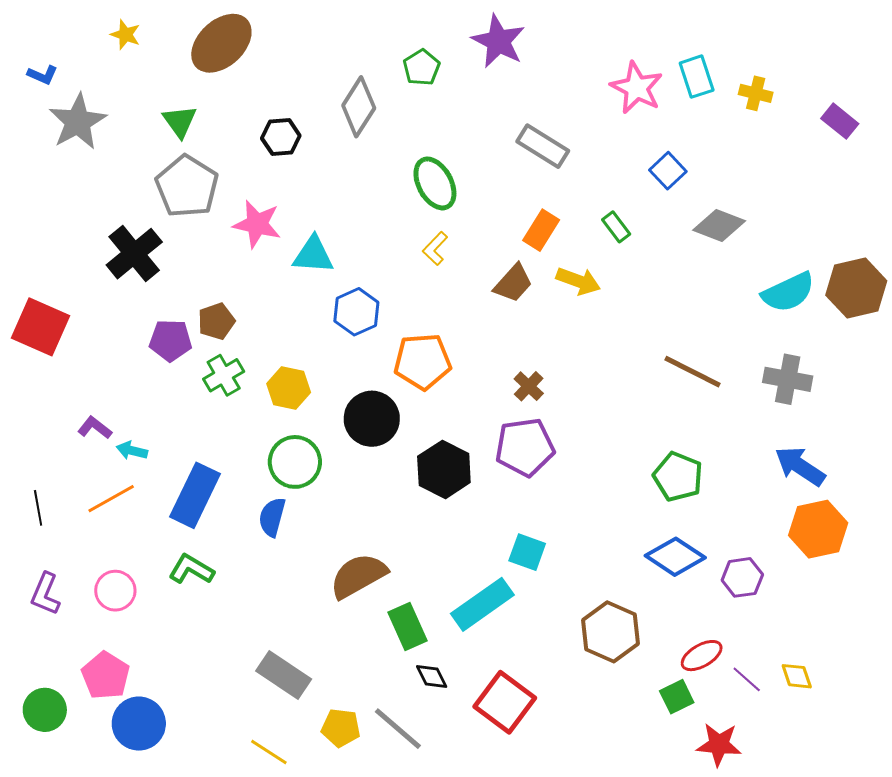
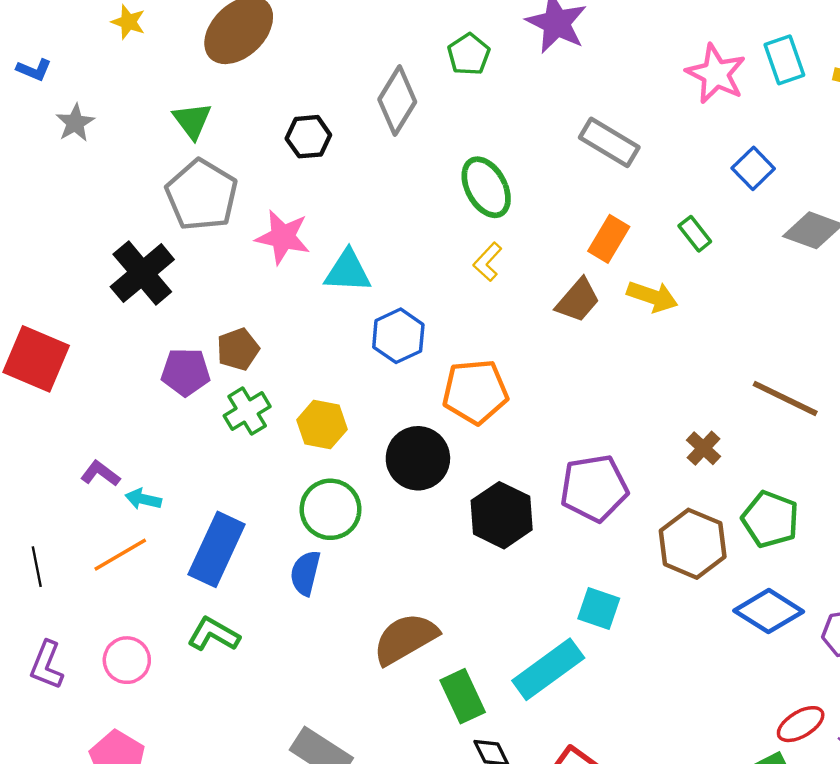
gray star: (78, 122) -> (75, 123), size x0.6
brown cross: (529, 386) -> (703, 448), moved
brown hexagon: (611, 632) -> (693, 544), moved

